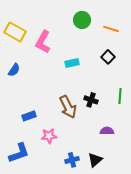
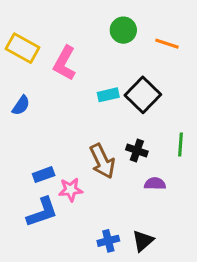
black square: (108, 57) -> (143, 95), moved, size x1.6
purple semicircle: (107, 131) -> (155, 184), moved
pink star: (49, 136) -> (71, 190), moved
blue L-shape: (19, 153) -> (42, 212), moved

